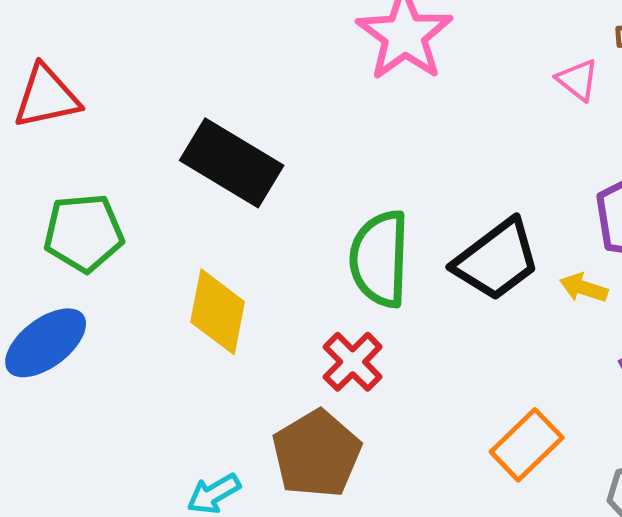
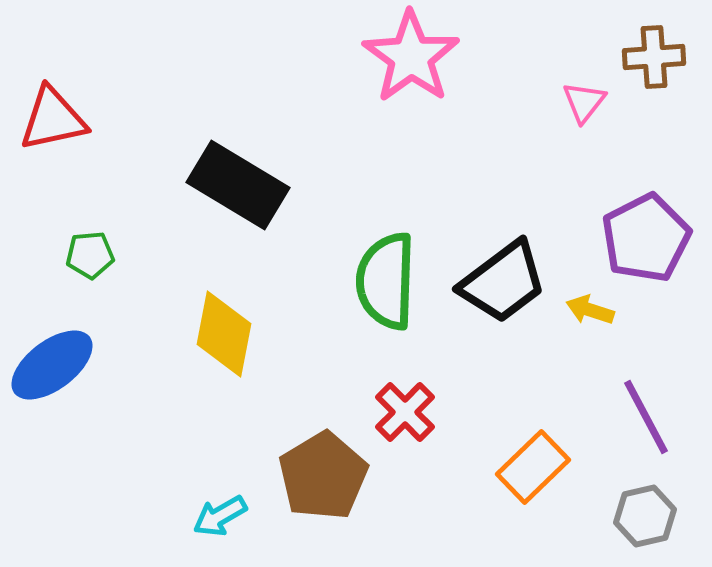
pink triangle: (578, 80) -> (584, 102), turned 30
green pentagon: (84, 233) -> (90, 255), size x0.6
red cross: (353, 362) -> (405, 412), moved

